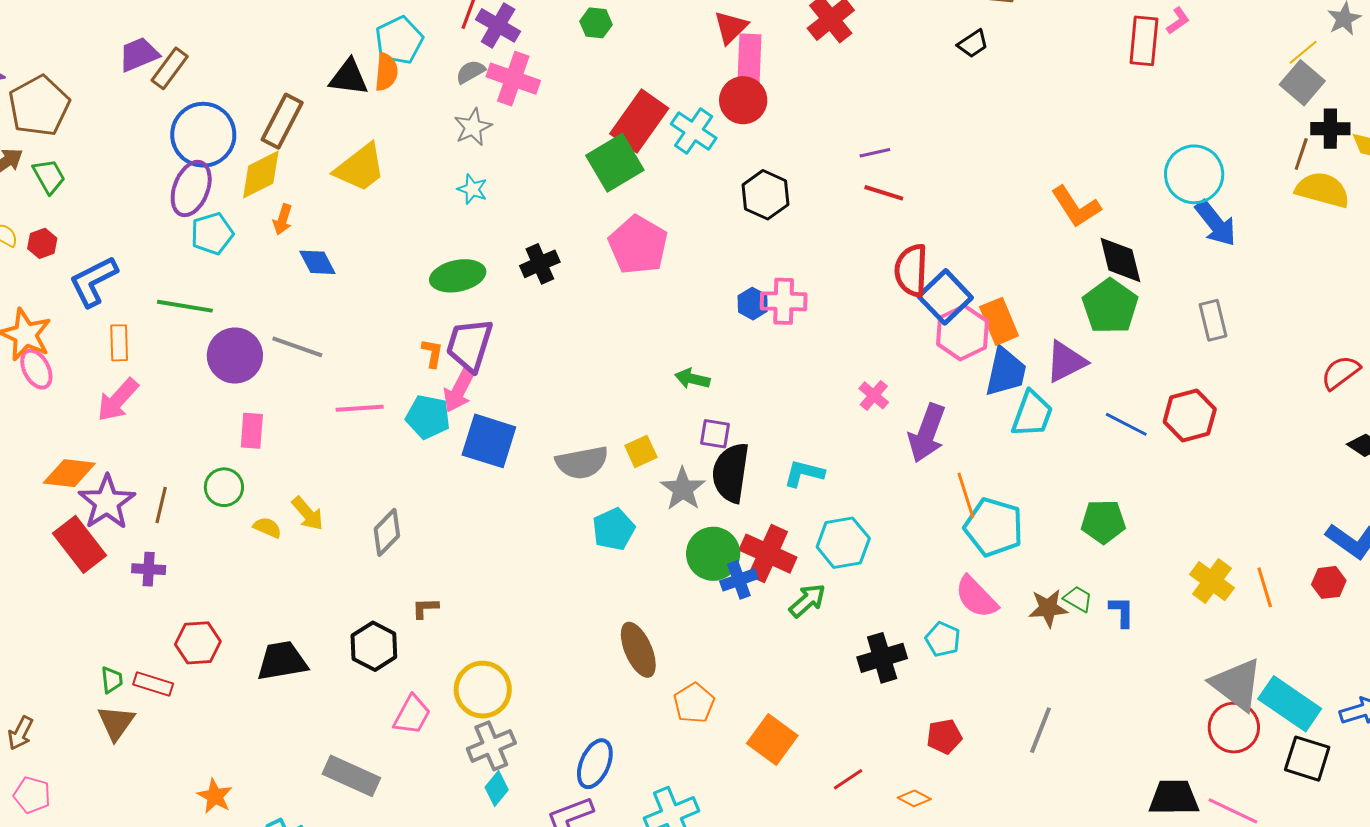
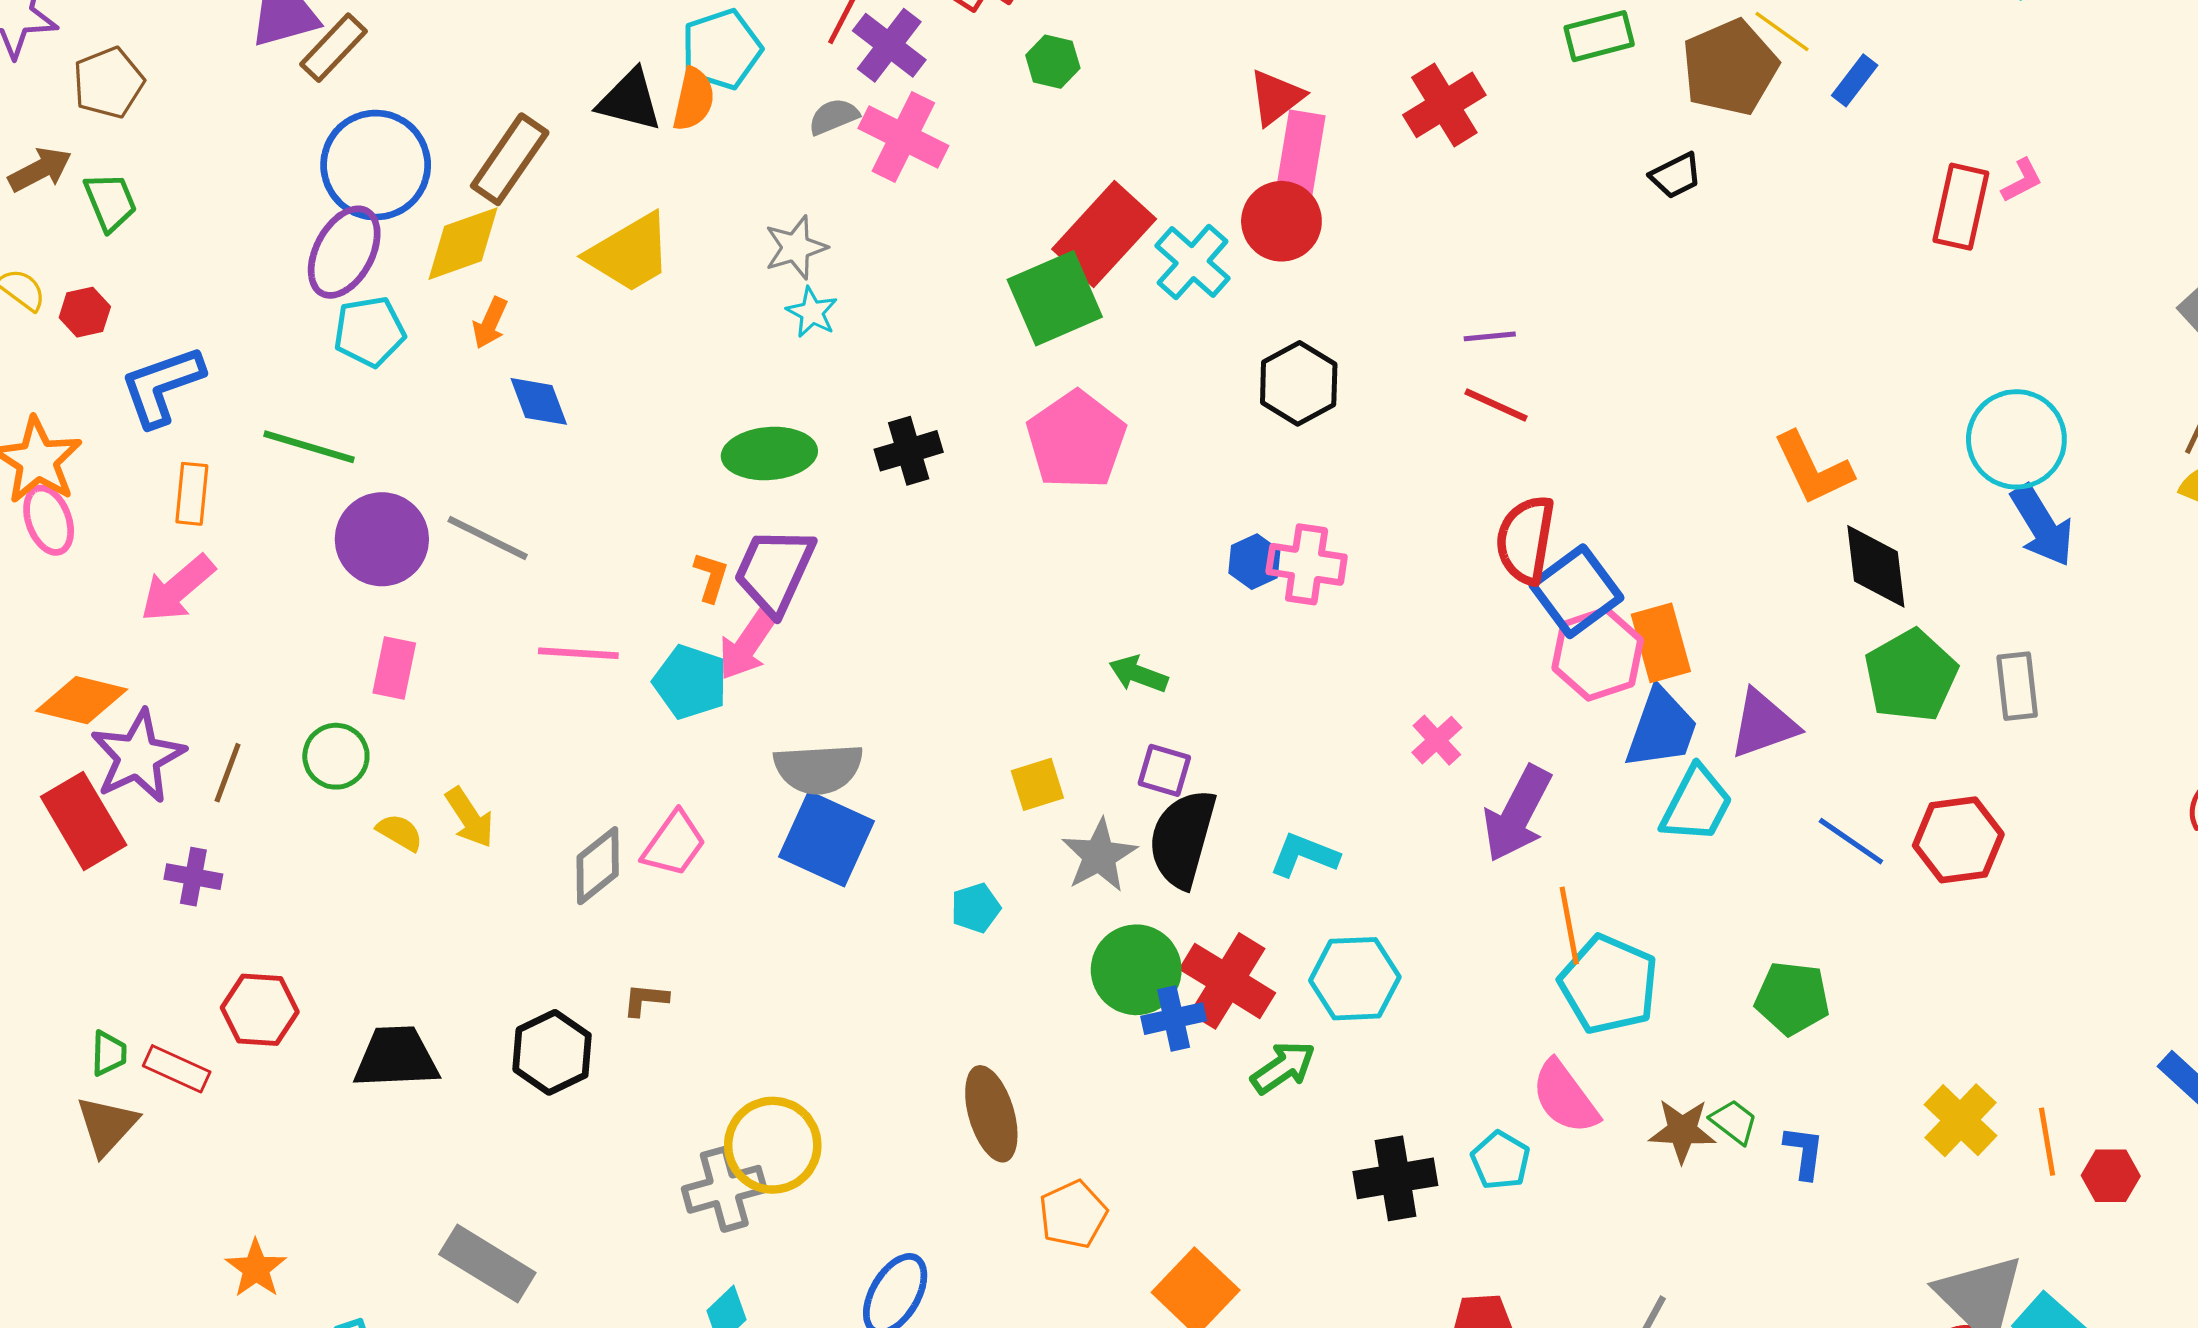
brown pentagon: (39, 106) -> (108, 83), size x0.7
gray star: (473, 127) -> (796, 247), moved
green pentagon: (1110, 306) -> (1911, 676), moved
blue square: (489, 441) -> (827, 839), moved
gray semicircle: (582, 463) -> (818, 769), moved
cyan pentagon: (614, 529) -> (976, 908), size x0.7
red hexagon: (1329, 582) -> (2111, 1176), moved
yellow circle: (483, 690) -> (773, 1145), moved
pink trapezoid: (412, 715) -> (674, 844), moved
gray cross: (491, 746) -> (724, 1189), moved

